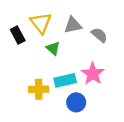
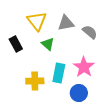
black rectangle: (18, 35) -> (16, 44), moved
cyan rectangle: (65, 80) -> (59, 73), turned -66
blue circle: (76, 102) -> (79, 93), moved

